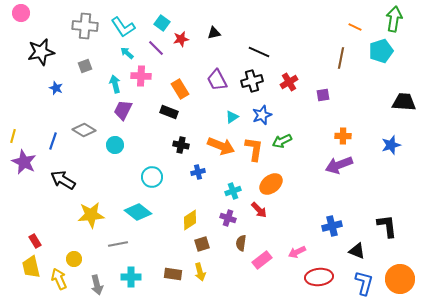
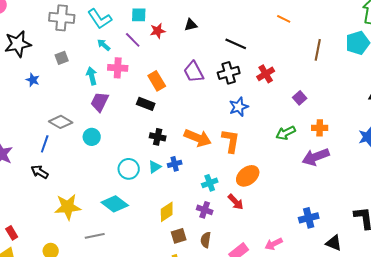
cyan square: (162, 23) -> (139, 15), turned -35
orange line: (355, 27) -> (284, 19), moved
purple square: (323, 95) -> (300, 98), moved, turned -32
cyan triangle: (232, 117) -> (155, 167), moved
blue line: (53, 141) -> (45, 144), moved
green arrow: (282, 141) -> (286, 133), moved
black arrow: (63, 180) -> (40, 172), size x0.7
brown semicircle: (241, 243) -> (206, 240), moved

